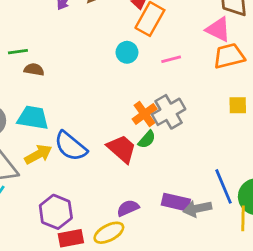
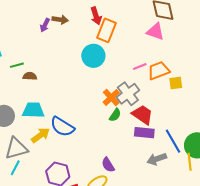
cyan circle: (127, 52) -> (93, 56), size x1.5
orange trapezoid: (229, 56) -> (159, 71), moved
pink line: (171, 59) -> (140, 67), moved
red trapezoid: (122, 149) -> (142, 115), moved
purple rectangle: (176, 202) -> (144, 133), moved
purple semicircle: (128, 208) -> (108, 165), turned -91

